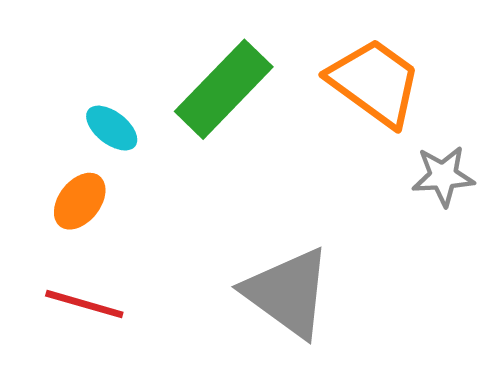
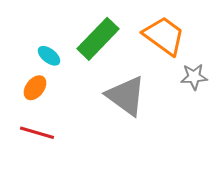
gray triangle: (288, 293) -> (126, 96), moved

